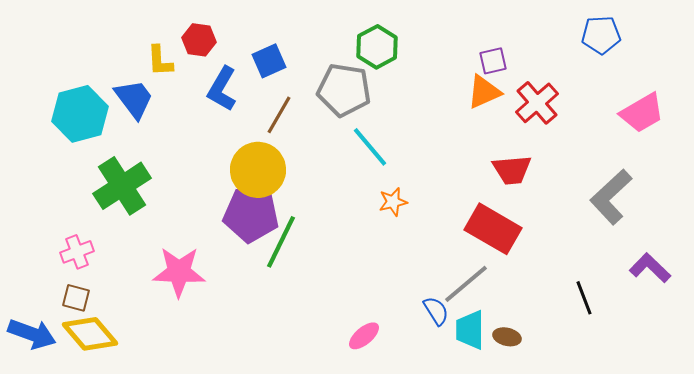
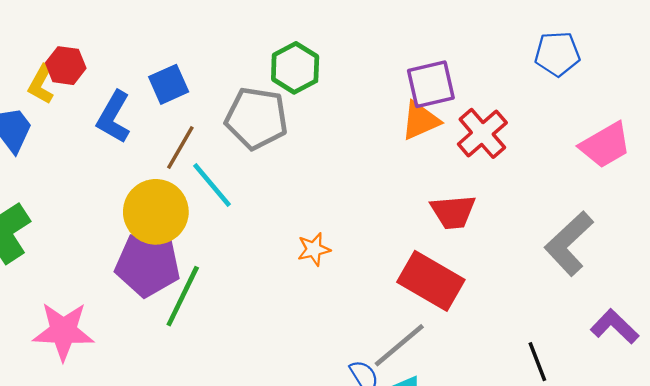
red hexagon: (199, 40) -> (66, 66), moved
yellow L-shape: (160, 61) -> (41, 84), turned 32
purple square: (493, 61) -> (431, 84), size x1.5
cyan line: (370, 147) -> (212, 185), moved

